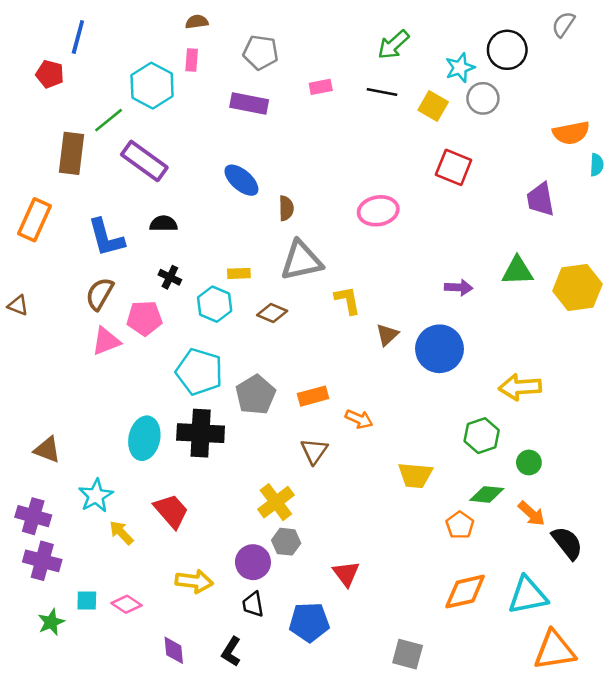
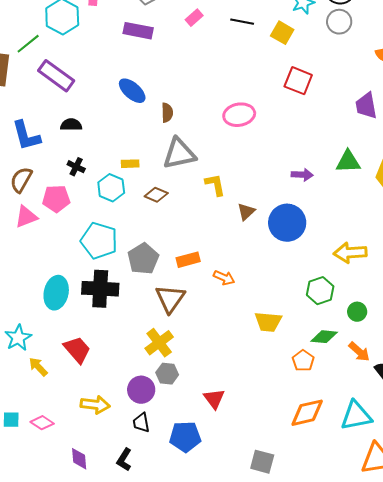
pink rectangle: (321, 87) -> (194, 18), turned -30
gray circle: (483, 98) -> (339, 22), moved
brown triangle: (314, 451) -> (170, 299), moved, size x1.4

